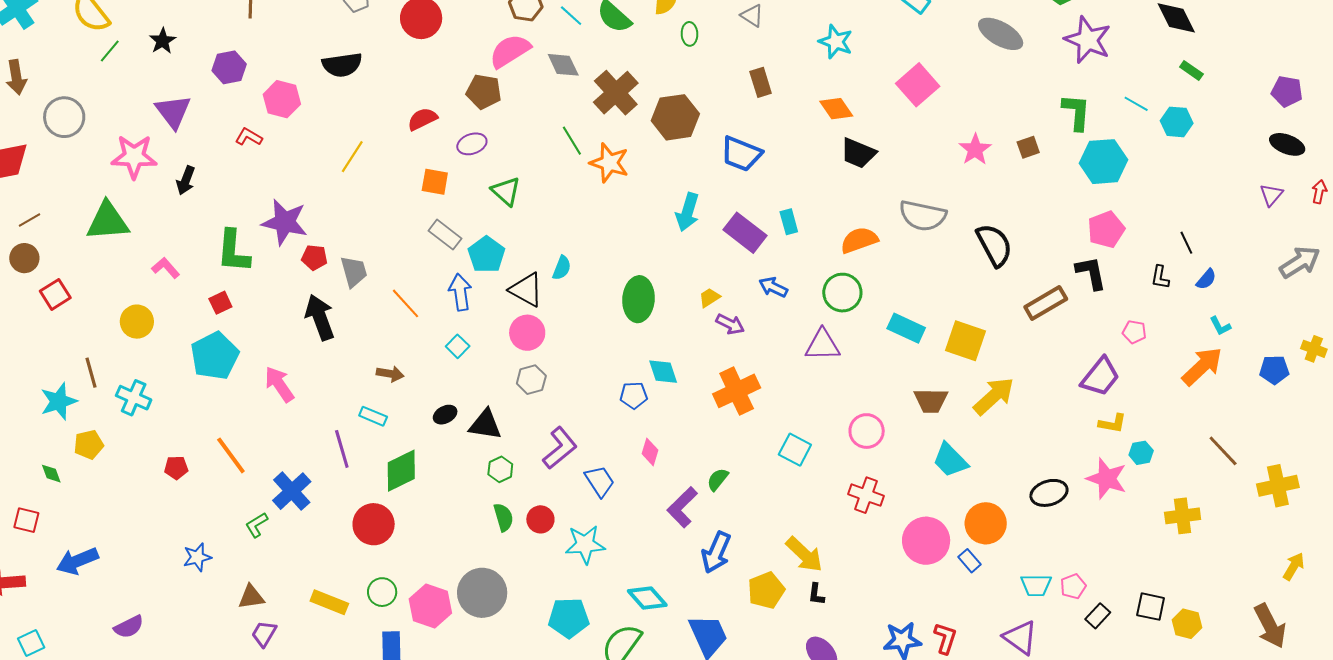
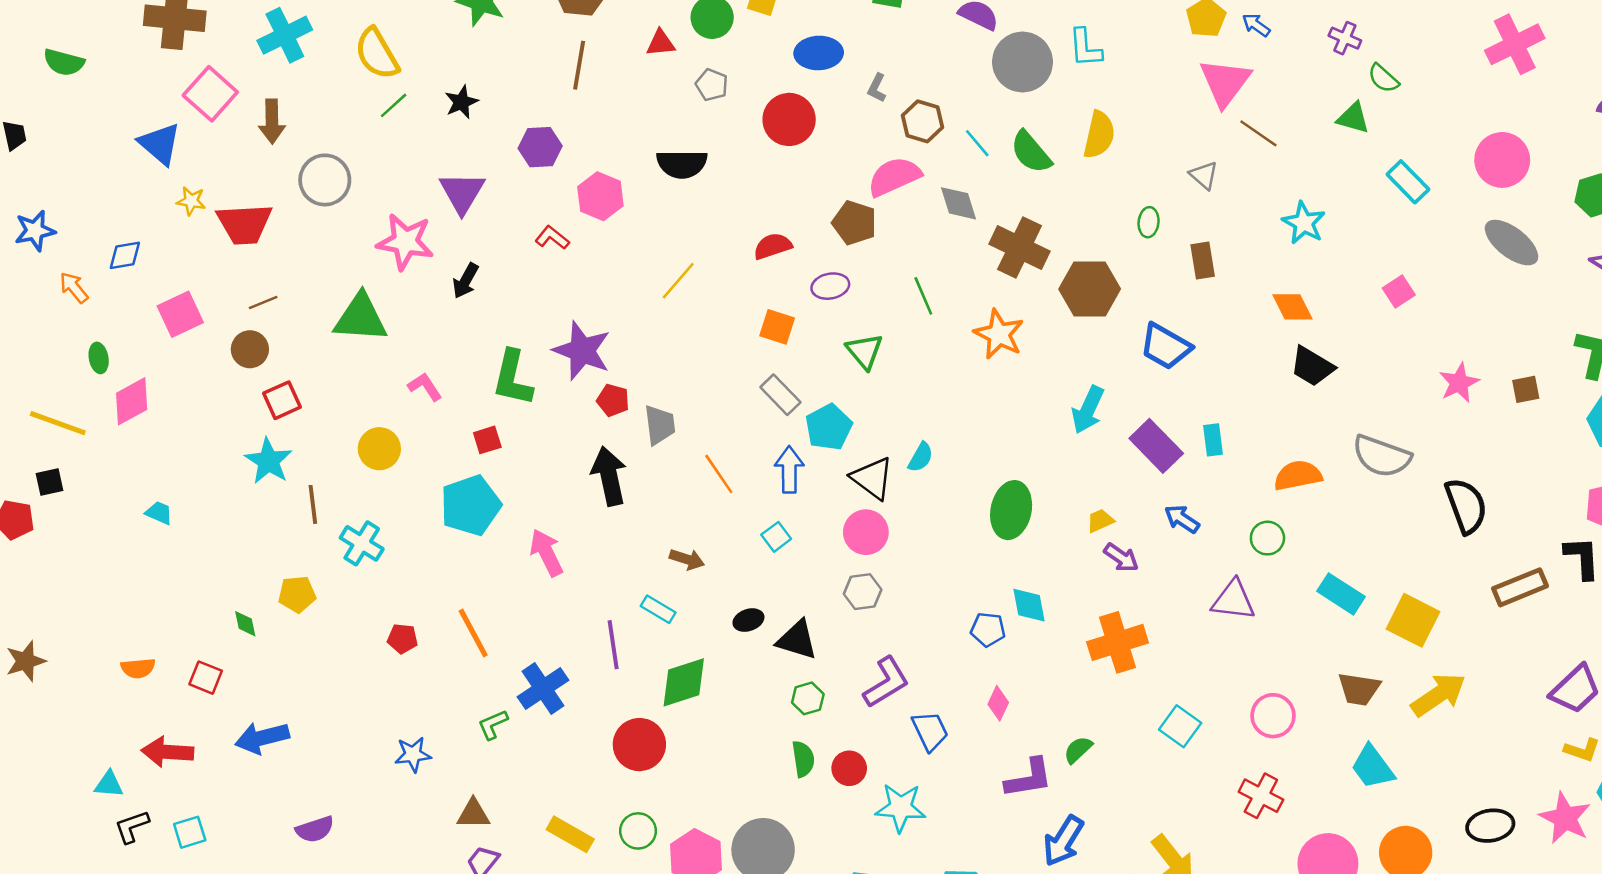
green ellipse: (689, 34) -> (1149, 222), moved
pink square: (918, 85) -> (1399, 291), size x0.6
brown cross: (616, 93) -> (1019, 248), turned -30
green line: (572, 141) -> (923, 296), moved
green circle: (842, 293) -> (1267, 538), size x0.7
cyan star: (59, 401) -> (268, 461), moved, turned -30
purple L-shape: (682, 507) -> (1029, 778), turned -153

